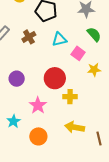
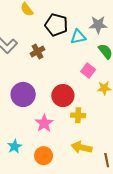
cyan triangle: (59, 39) -> (78, 37), moved
purple circle: (17, 79) -> (23, 94), size x1.5
cyan star: (13, 121) -> (15, 146), moved

